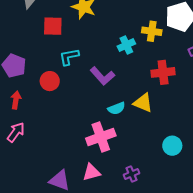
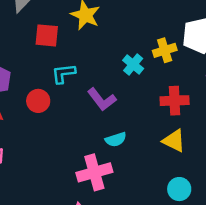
yellow cross: (152, 31) -> (165, 50), turned -30
cyan cross: (126, 45) -> (133, 64), turned -30
yellow triangle: (143, 103) -> (174, 141), moved

